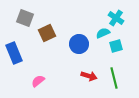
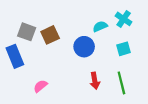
gray square: (25, 18) -> (27, 32), moved
cyan semicircle: (103, 33) -> (100, 26), moved
red arrow: (89, 76) -> (95, 81), turned 63

